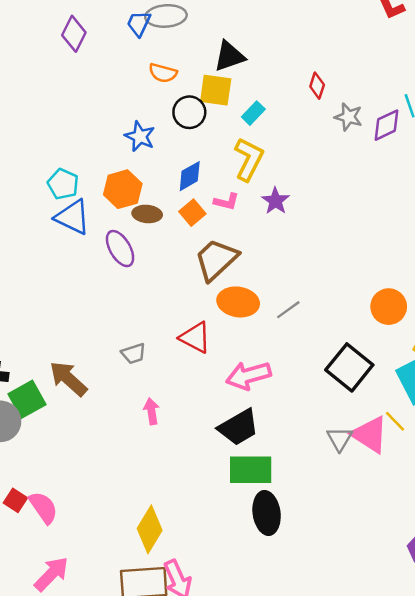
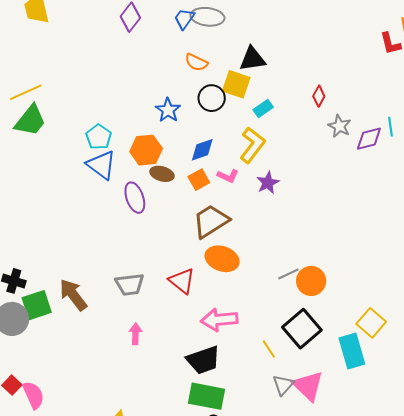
orange circle: (389, 307) -> (311, 281), moved
gray line: (288, 310) -> (288, 274), moved
gray trapezoid: (134, 354) -> (130, 284), size x1.4
yellow line: (395, 421) -> (269, 349), moved

